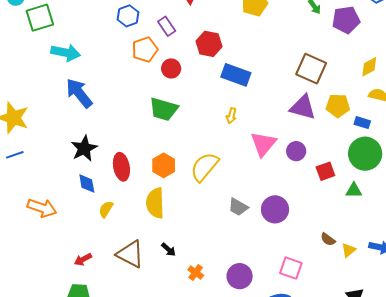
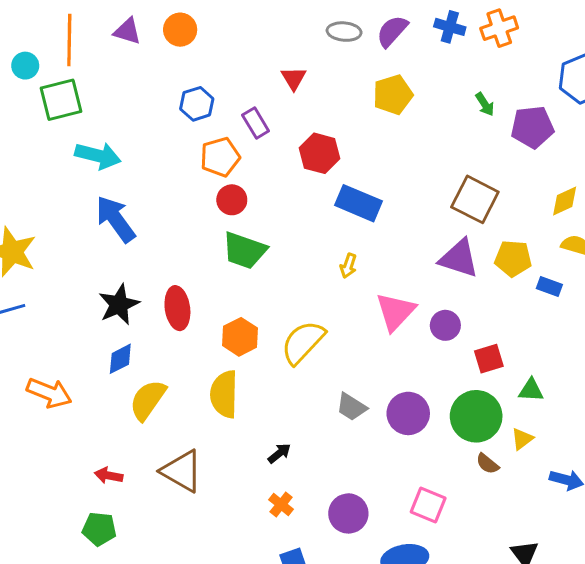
red circle: (171, 68) -> (232, 200), moved
green circle: (365, 154) -> (476, 416), moved
red ellipse: (121, 167) -> (177, 308), moved
blue diamond: (87, 183) -> (120, 359), turned 70
yellow semicircle: (106, 209) -> (148, 400), size x1.6
black arrow: (168, 250) -> (279, 453), moved, turned -84
yellow triangle: (349, 250) -> (522, 439), moved
red arrow: (83, 259) -> (109, 475), turned 36

